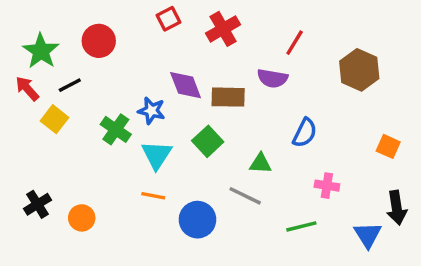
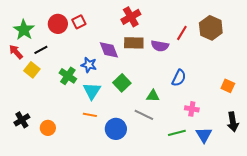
red square: (169, 19) -> (79, 22), moved
red line: (295, 43) -> (182, 33), moved
brown hexagon: (359, 70) -> (211, 28), moved
brown rectangle: (228, 97) -> (134, 43), moved
blue triangle: (368, 235) -> (204, 135), moved

